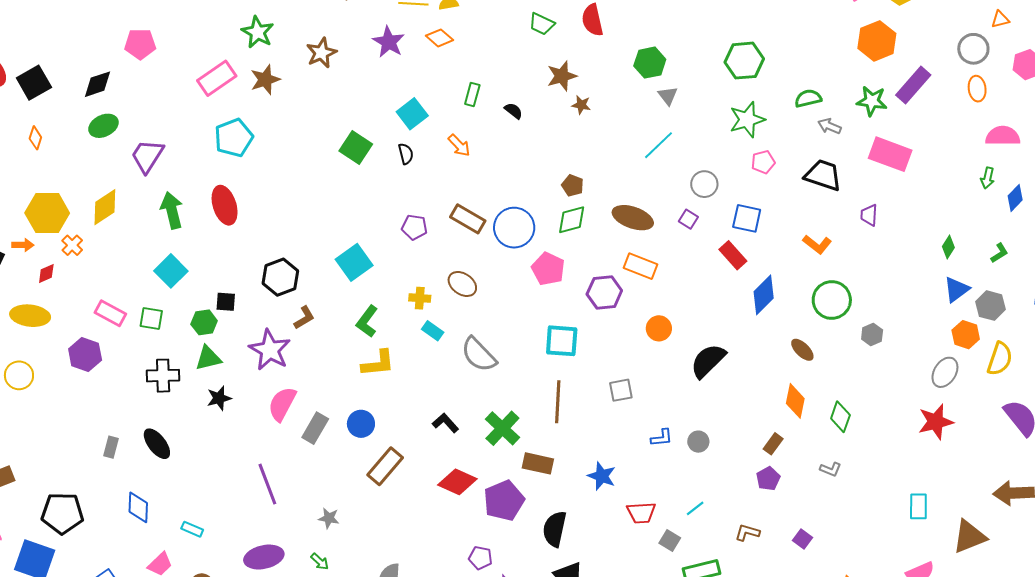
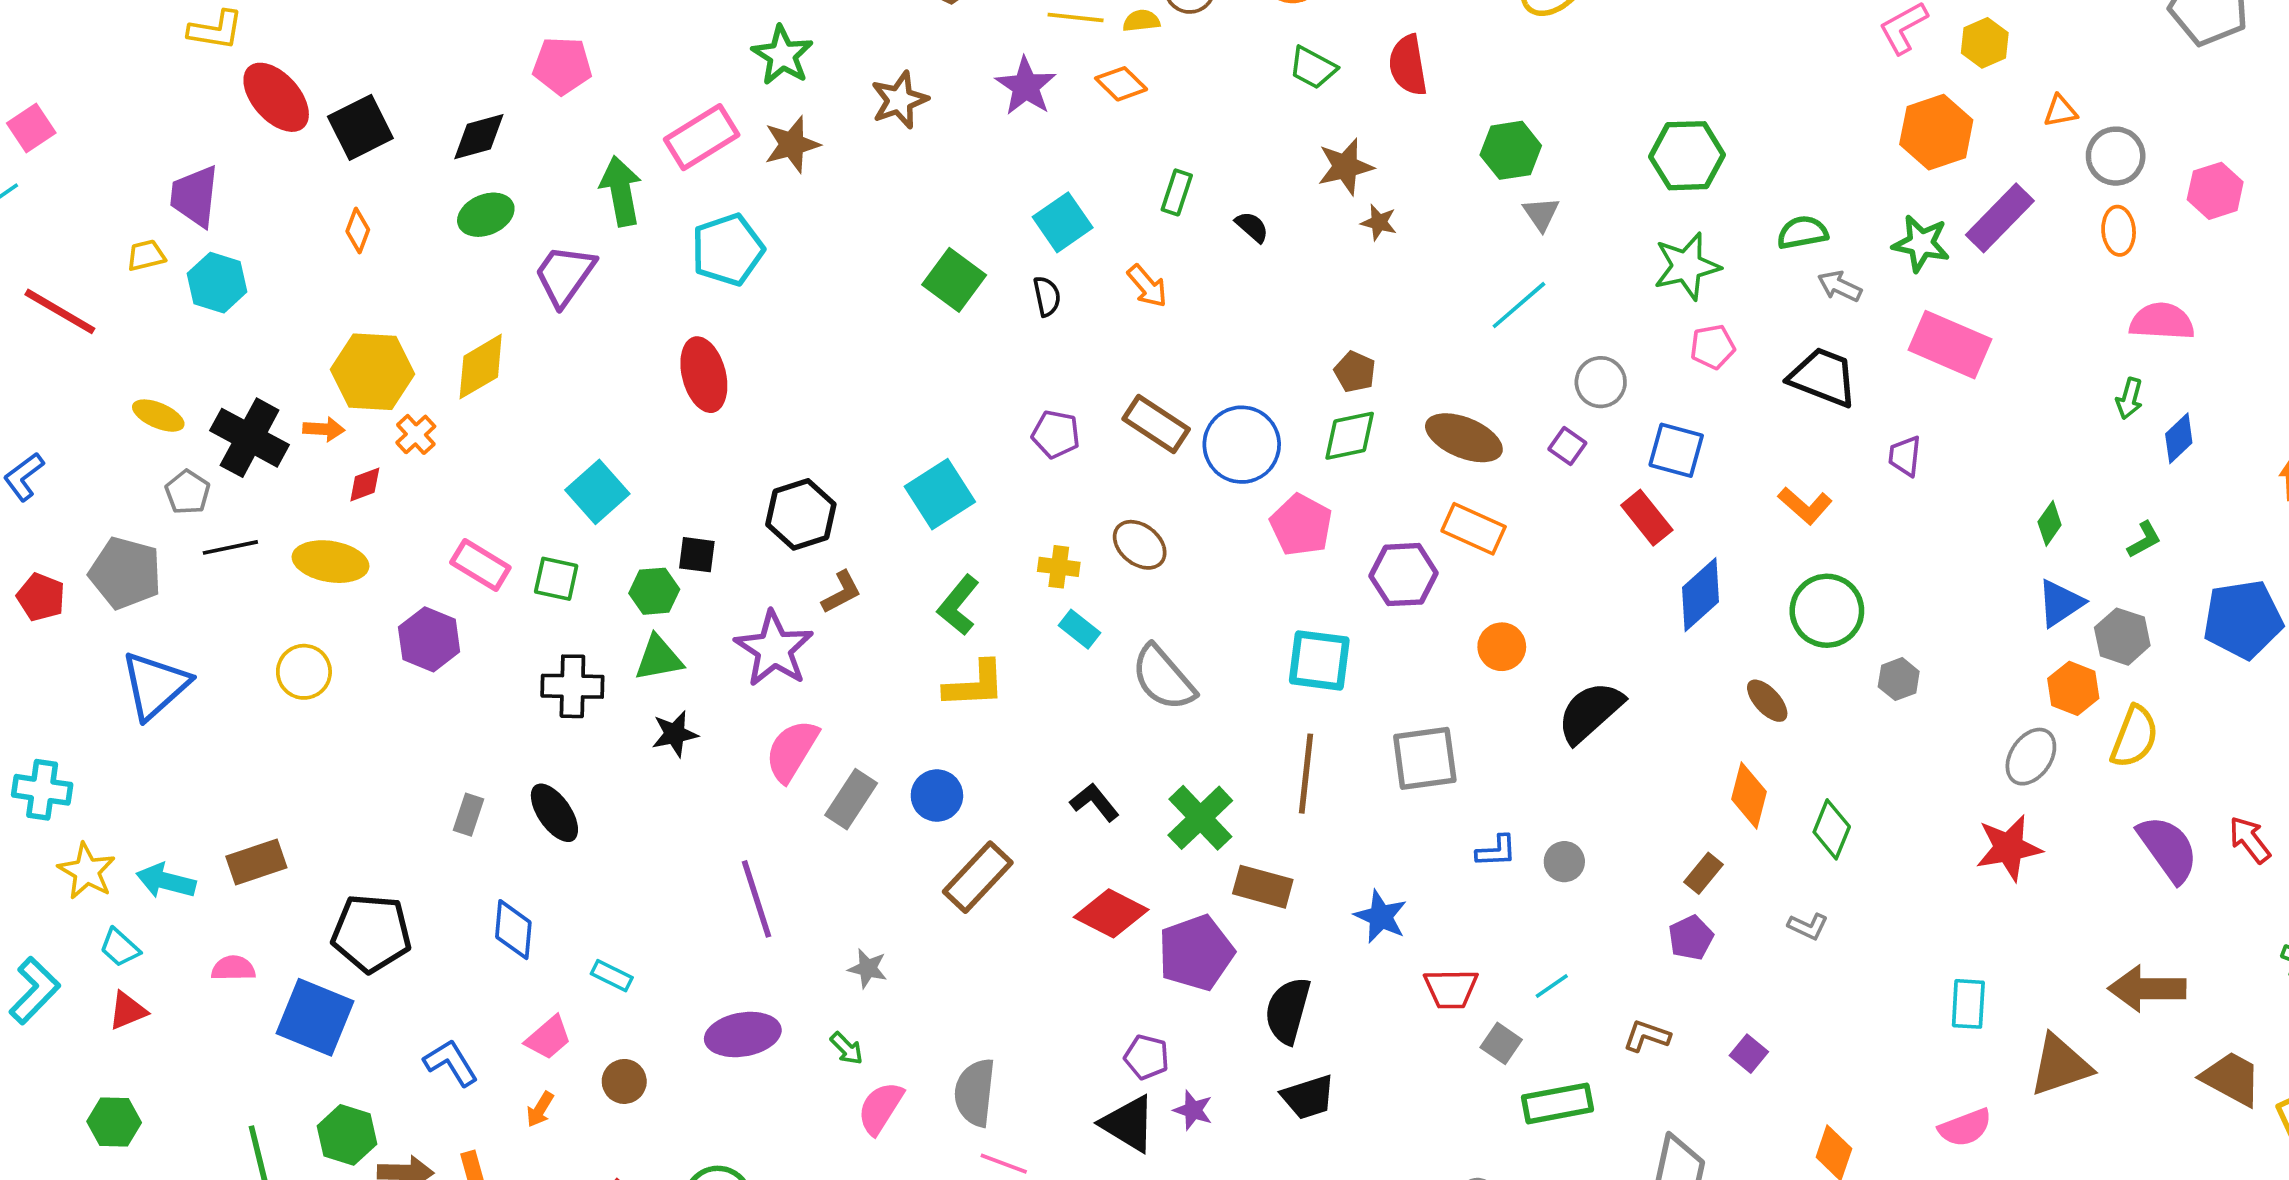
orange triangle: (1000, 19) -> (2060, 111), moved
green arrow: (172, 210) -> (621, 191), moved
gray square: (621, 390) -> (1425, 758), size x1.5

